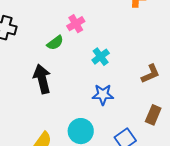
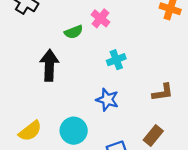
pink cross: (76, 24) -> (100, 18), turned -36

